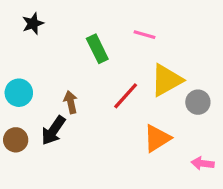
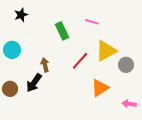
cyan circle: (19, 93) -> (12, 50), moved

